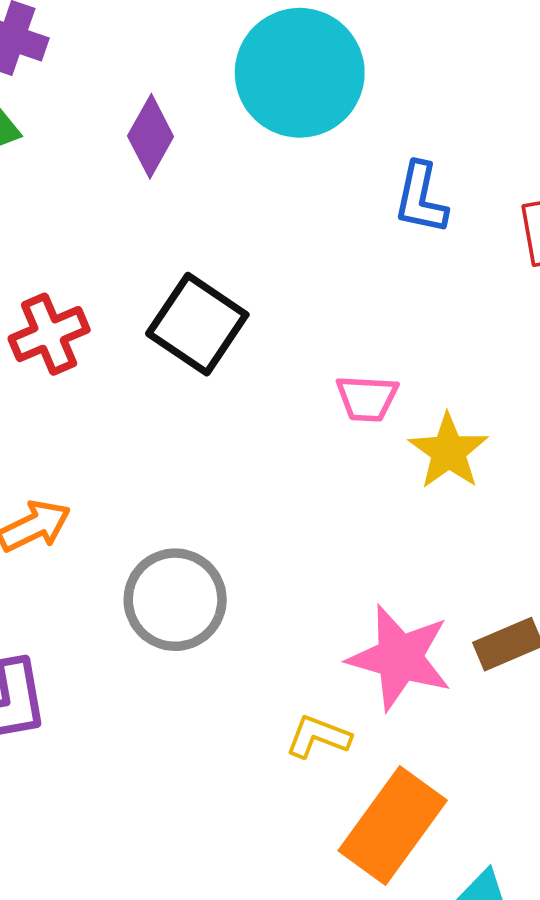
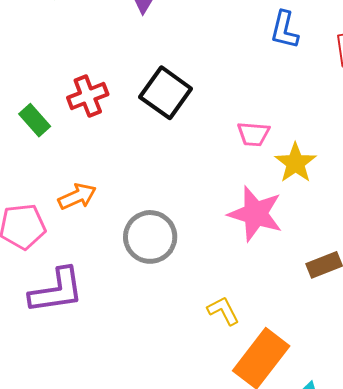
pink star: (400, 658) -> (255, 214), moved
yellow L-shape: (318, 737) -> (223, 311), turned 40

